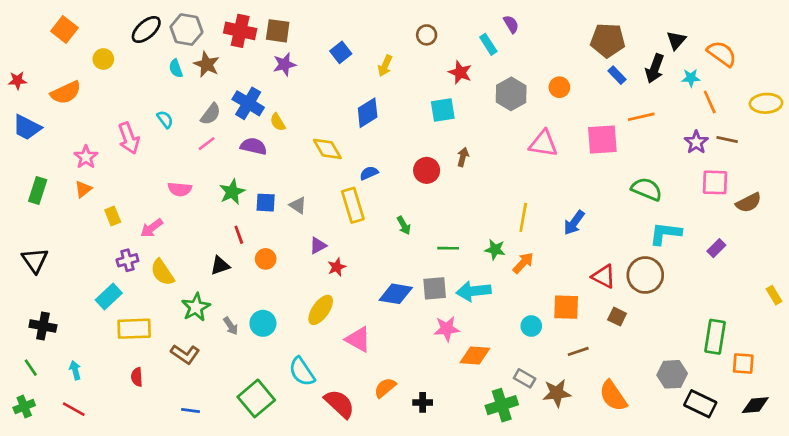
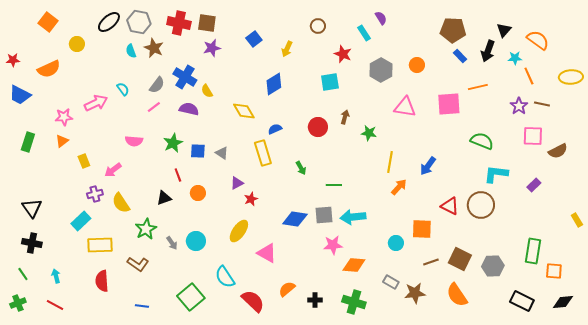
pink arrow: (129, 138) -> (96, 103), turned -95
pink star: (86, 157) -> (64, 117), turned 30
green star: (495, 250) -> (369, 133), moved
black triangle: (35, 260) -> (32, 208), moved
orange arrow: (523, 263) -> (399, 187), moved
brown square: (617, 317) -> (460, 259), moved, size x1.6
gray hexagon: (672, 374) -> (493, 266), moved
red semicircle: (137, 377) -> (102, 281), size x1.5
green cross: (502, 405) -> (354, 302), moved, turned 35

